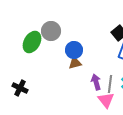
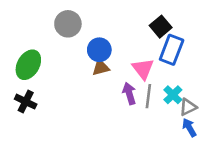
green ellipse: (32, 42) -> (28, 65), moved
pink triangle: (106, 100) -> (143, 69), moved

